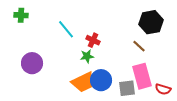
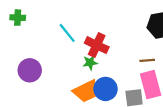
red cross: (93, 40) -> (97, 45), size x1.5
brown line: (139, 46) -> (147, 60), moved, turned -48

